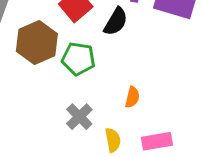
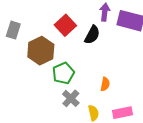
green pentagon: (78, 59) -> (63, 73), moved, turned -30

